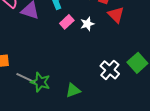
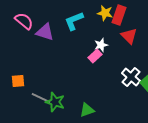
pink rectangle: (67, 22) -> (95, 56), moved
white cross: (110, 70) -> (131, 77), moved

